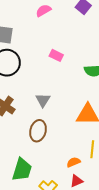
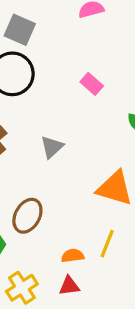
brown ellipse: (38, 131) -> (27, 216), moved

